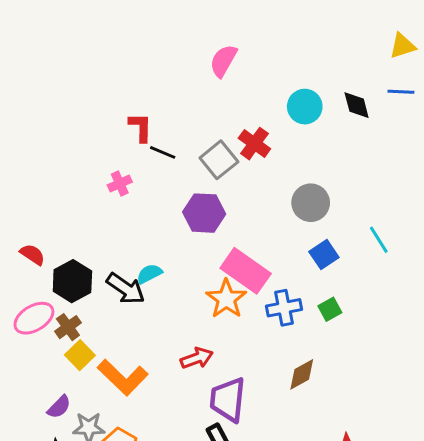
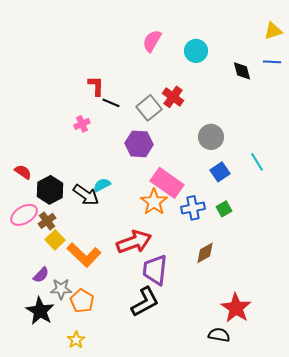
cyan circle: (305, 107) -> (196, 51), moved
red arrow: (197, 358) -> (134, 242), size x1.6

